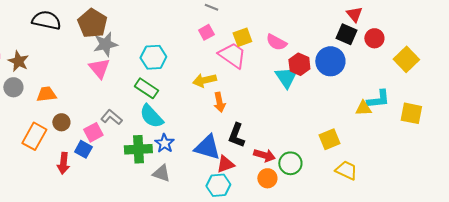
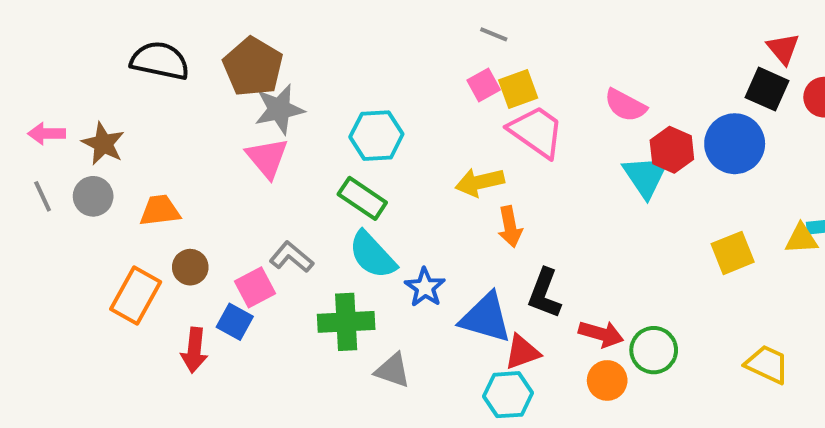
yellow square: (242, 37) -> (518, 89), moved
yellow square: (329, 139) -> (733, 253), moved
blue star: (164, 143) -> (425, 287), moved

